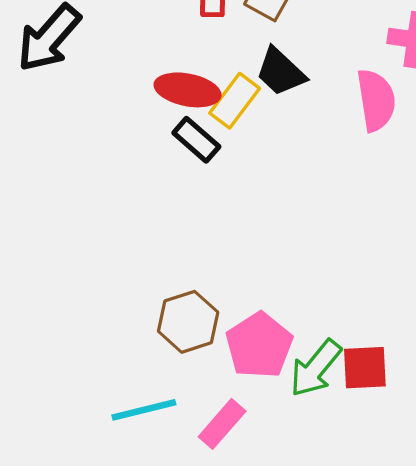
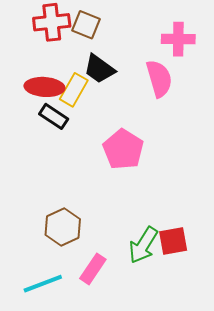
pink pentagon: (259, 345) -> (123, 149), moved
pink rectangle: (222, 424) -> (93, 269), moved

